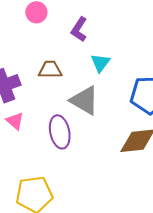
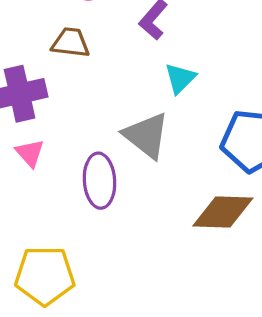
brown trapezoid: (50, 70) -> (71, 43), moved

